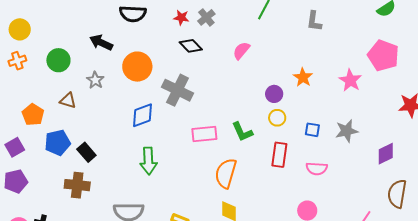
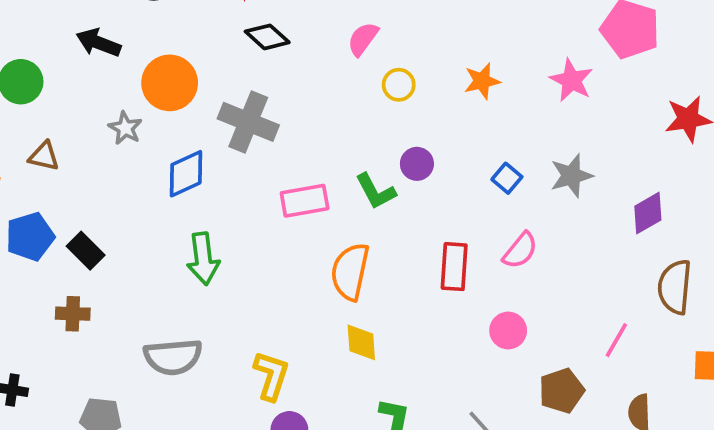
orange star: (303, 77) -> (482, 81), turned 30
gray star: (95, 80) -> (125, 128), moved
purple circle: (274, 94) -> (417, 164), moved
yellow circle: (277, 118) -> (399, 85), moved
blue square: (312, 130) -> (507, 178), turned 35
red rectangle: (279, 155) -> (454, 267), moved
pink semicircle: (317, 169) -> (520, 250), turned -50
brown cross: (77, 185) -> (73, 314), size x0.7

